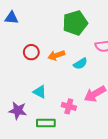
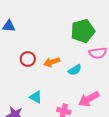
green pentagon: (75, 23) -> (83, 31), moved

